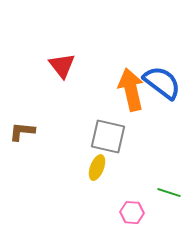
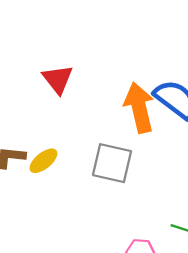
yellow ellipse: (97, 168) -> (43, 161), moved, turned 30

